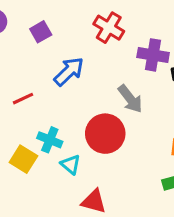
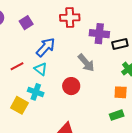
red cross: (109, 28) -> (70, 18), turned -30
red circle: (105, 134) -> (71, 86), size x0.7
cyan triangle: (71, 165) -> (41, 69), moved

